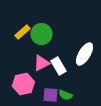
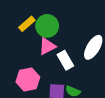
pink triangle: (41, 63) -> (47, 46), moved

